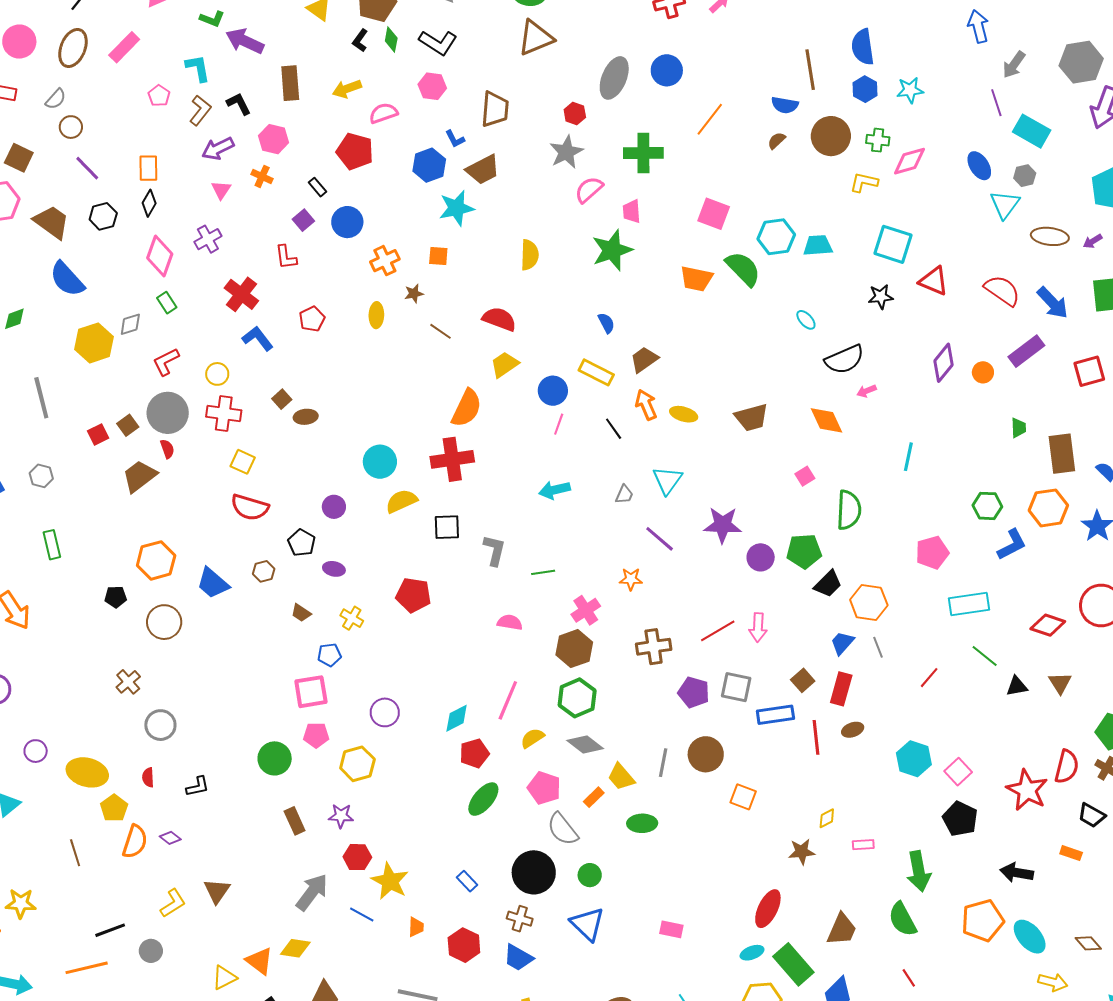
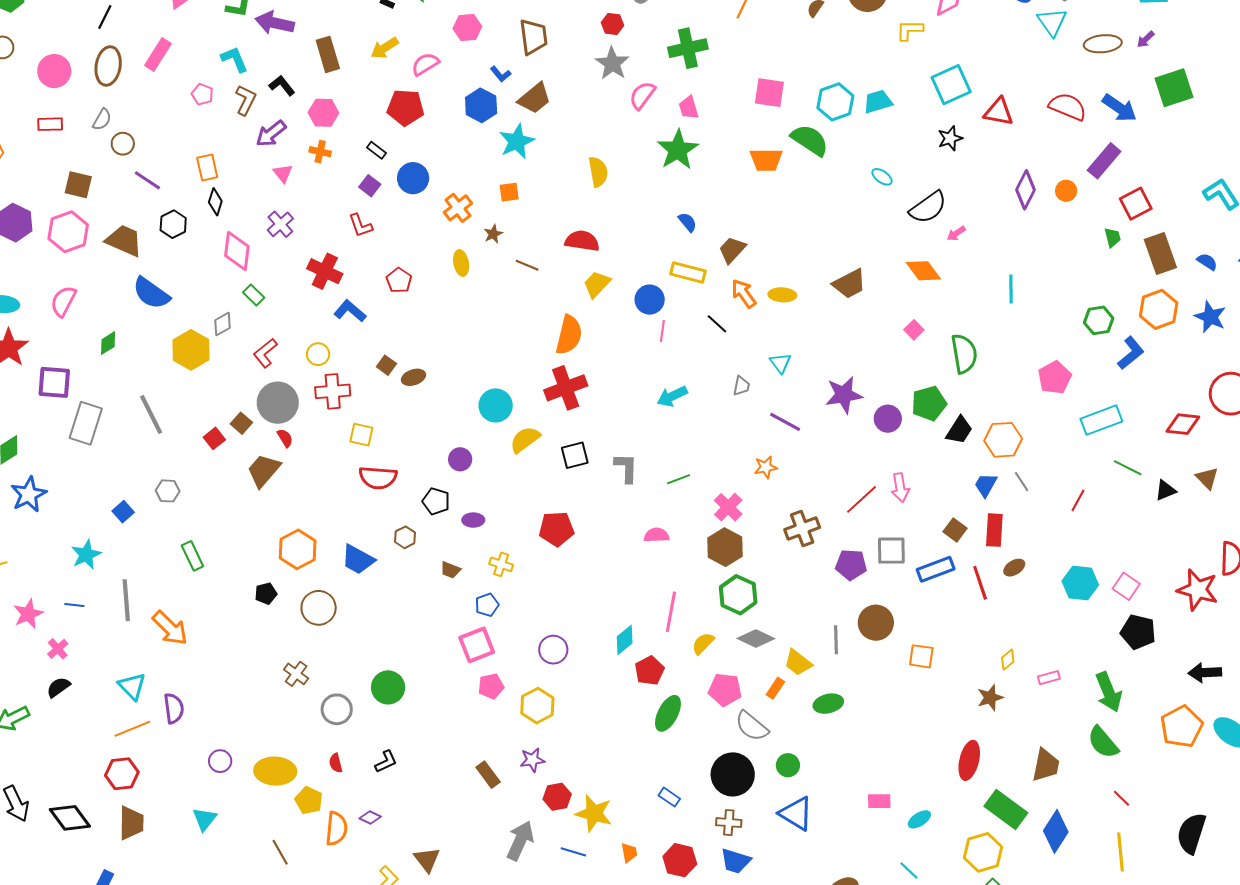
cyan square: (893, 244) -> (951, 85), turned -30
red square: (1089, 371) -> (1136, 204), moved
cyan triangle: (667, 480) -> (780, 363), size x0.7
green circle: (275, 758) -> (388, 687), moved
cyan ellipse: (752, 953) -> (919, 819), moved

